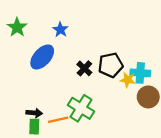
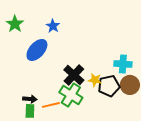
black pentagon: (111, 65) -> (109, 86), moved
black cross: (84, 68) -> (74, 75), moved, size x1.5
yellow star: (128, 80) -> (95, 80), moved

